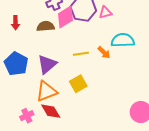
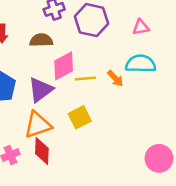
pink triangle: (105, 12) -> (141, 27), moved
pink diamond: (65, 17) -> (64, 66), moved
red diamond: (51, 111) -> (42, 151), turned 30

